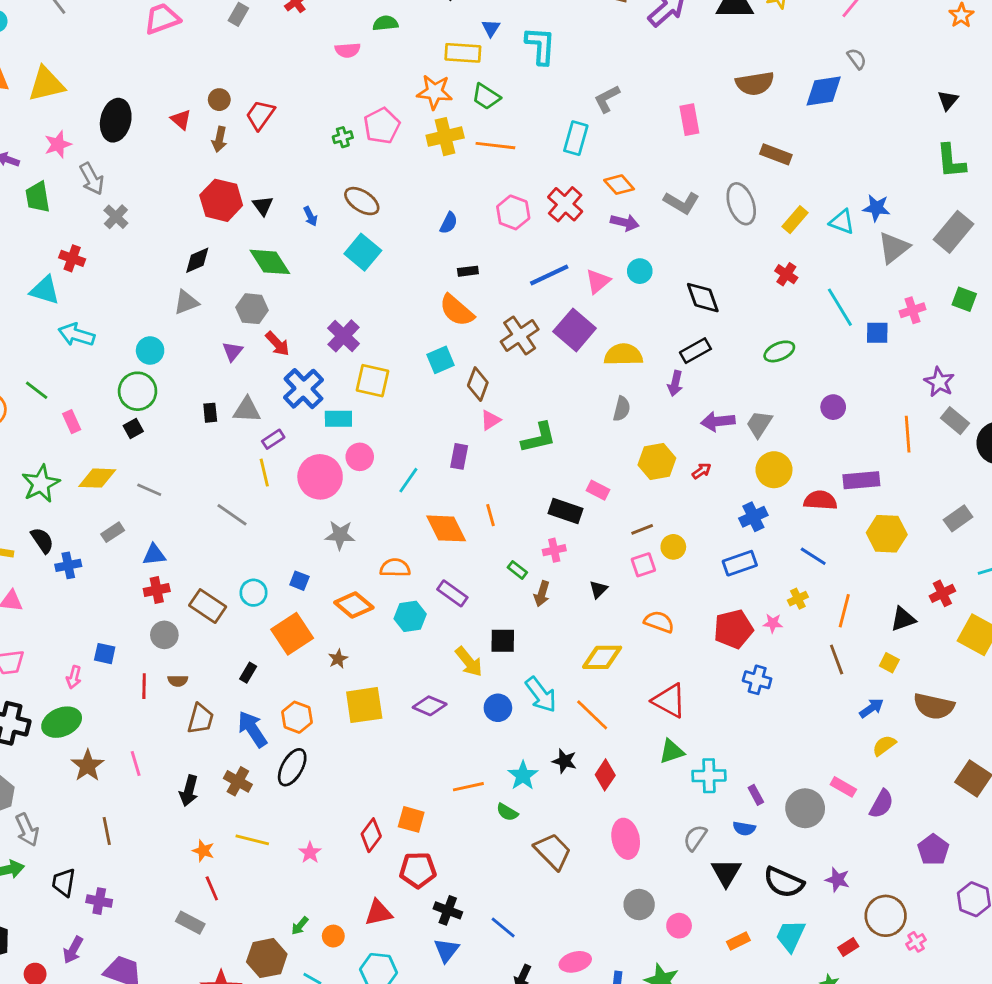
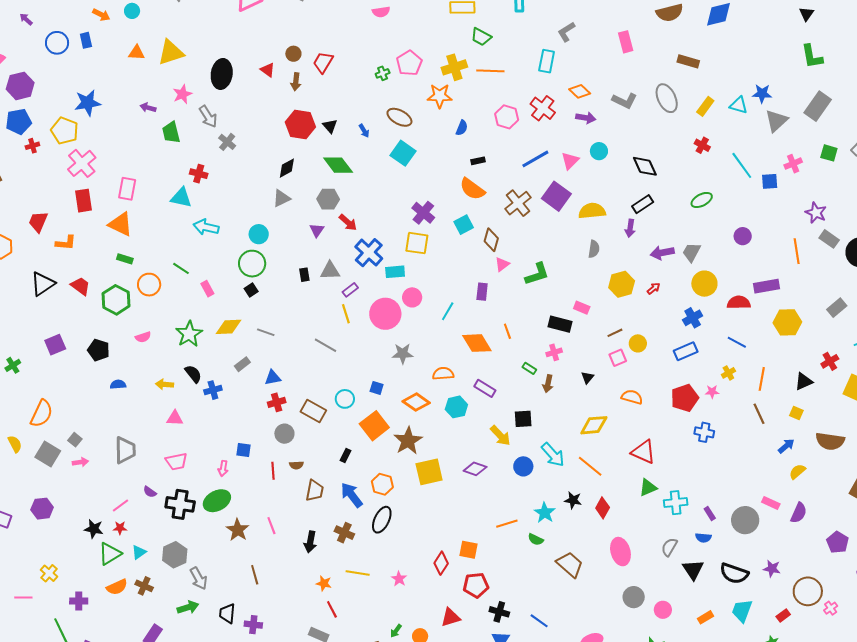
orange star: (435, 92) -> (440, 96), moved
purple cross: (344, 336) -> (423, 213), moved
brown star: (338, 659) -> (408, 441), size x2.0

